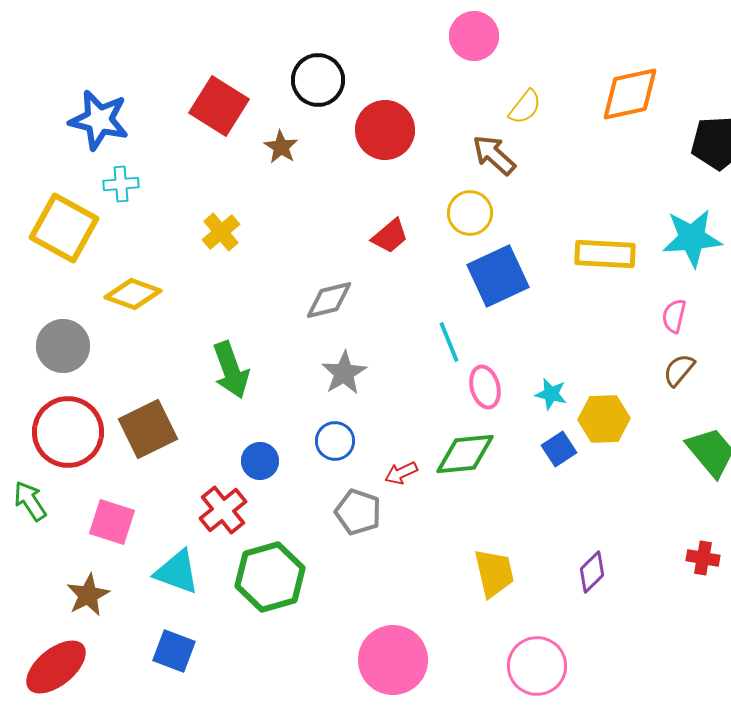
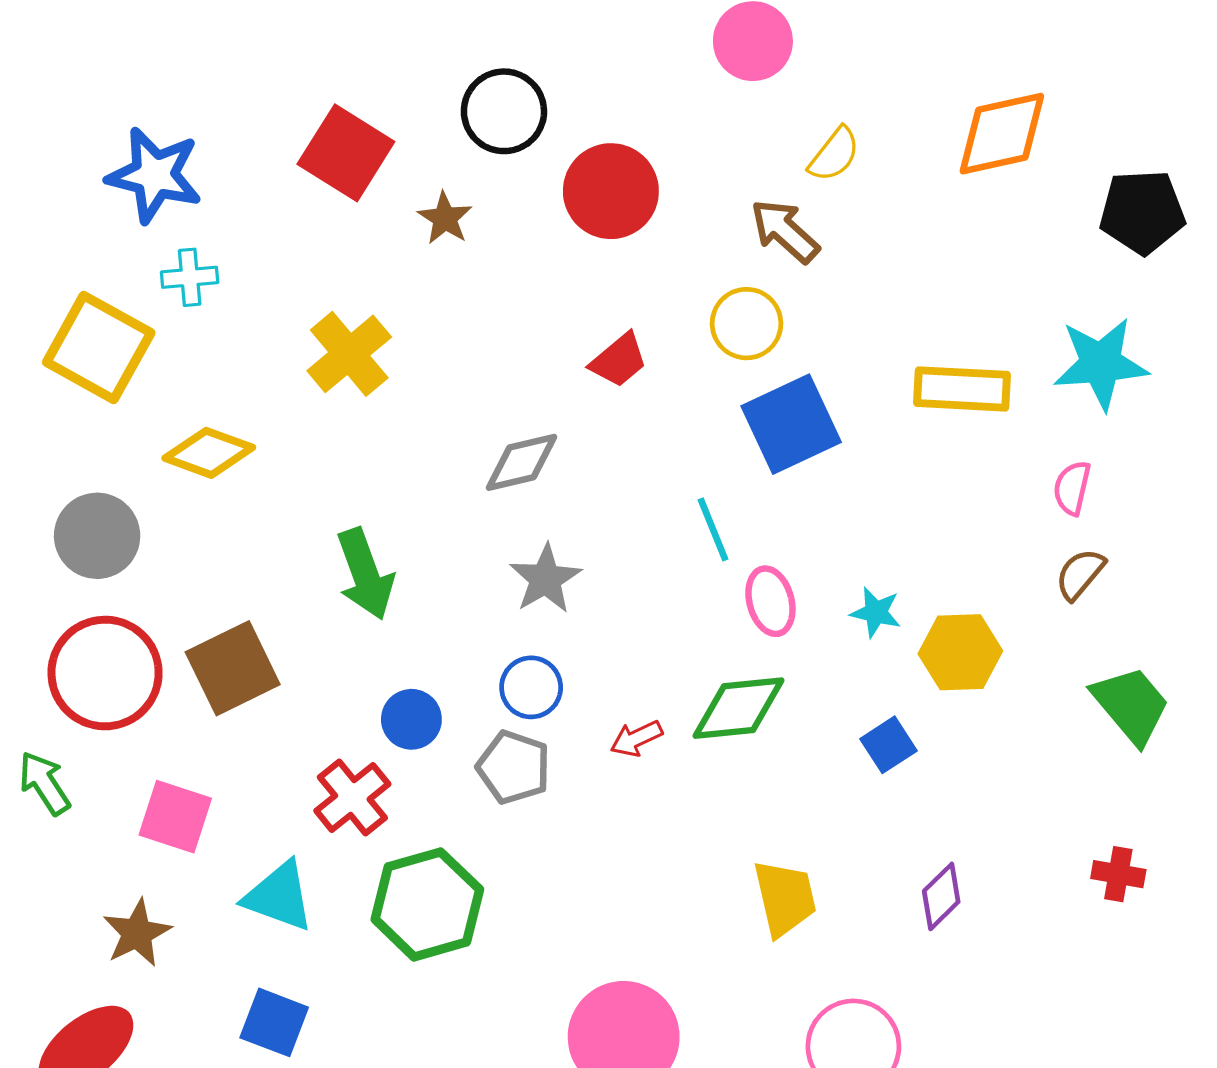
yellow cross: (221, 232) -> (349, 354), size x1.4
blue square: (559, 449) -> (889, 745), moved
gray pentagon: (358, 512) -> (514, 767), moved

